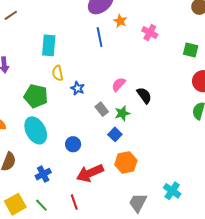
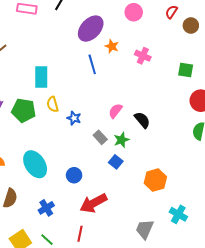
green pentagon: (36, 96) -> (24, 110), moved
orange hexagon: (126, 162) -> (155, 180), moved
red line: (74, 202) -> (80, 234), turned 35

